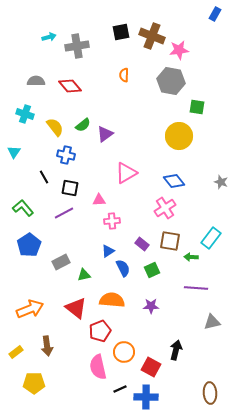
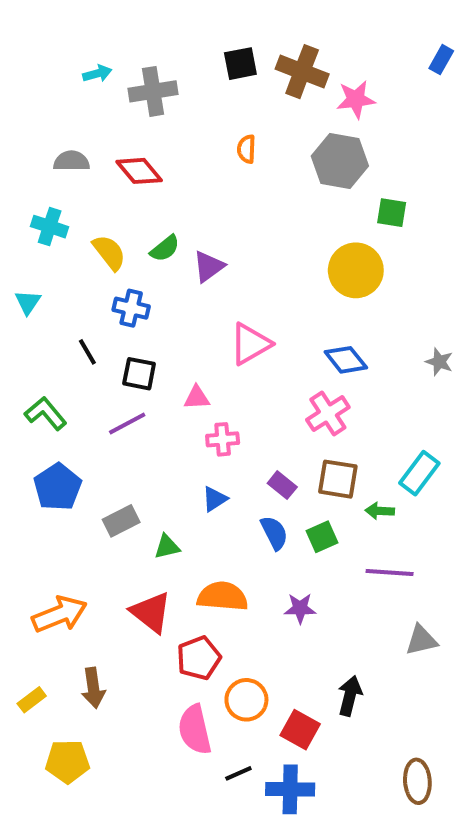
blue rectangle: (215, 14) -> (441, 60), moved
blue semicircle: (123, 268) -> (274, 533), moved
green square: (152, 270) -> (322, 537), moved

